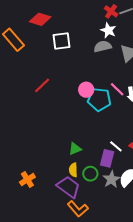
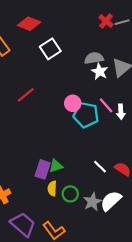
white star: (108, 30) -> (100, 71), moved
white square: (61, 41) -> (50, 49), turned -30
purple rectangle: (107, 158) -> (43, 169), moved
purple trapezoid: (69, 187) -> (23, 224), moved

